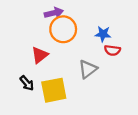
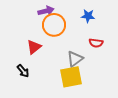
blue star: (103, 34) -> (88, 16), moved
yellow square: (54, 90) -> (71, 77), moved

